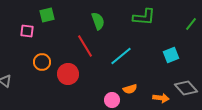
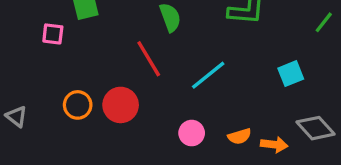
orange circle: (42, 62) -> (78, 105), moved
orange semicircle: (130, 89) -> (240, 136), moved
pink circle: (112, 100) -> (192, 133), moved

